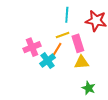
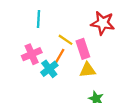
cyan line: (67, 15) -> (39, 19), moved
yellow line: (63, 35) -> (66, 40), turned 56

